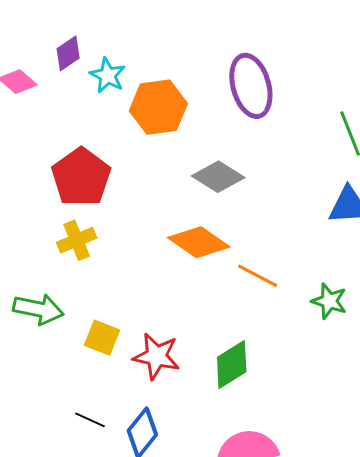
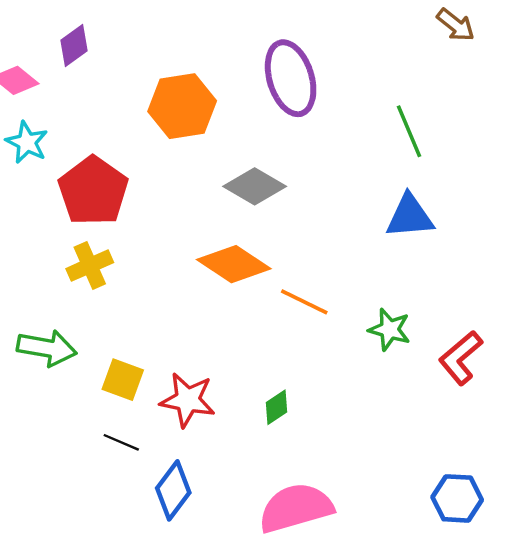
cyan star: (108, 75) -> (27, 142), moved
green diamond: (232, 364) -> (277, 407), size x0.6
black line: (90, 420) -> (121, 442), moved

